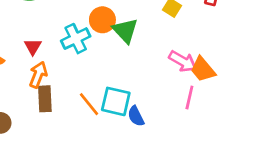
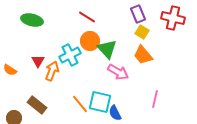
pink arrow: (183, 61) -> (118, 72), moved
orange trapezoid: (203, 69) -> (143, 55), moved
orange arrow: (38, 75) -> (52, 71), moved
brown rectangle: (45, 99) -> (37, 105), moved, turned -48

